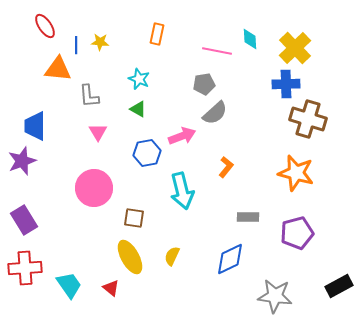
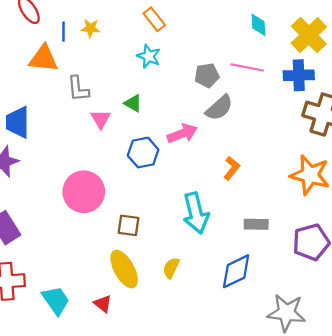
orange rectangle: (157, 34) -> (154, 19), turned -50
pink line: (217, 51) -> (247, 67), moved
cyan star: (139, 79) -> (149, 56), moved
pink triangle: (98, 132) -> (101, 119), moved
cyan arrow: (182, 191) -> (196, 213), moved

